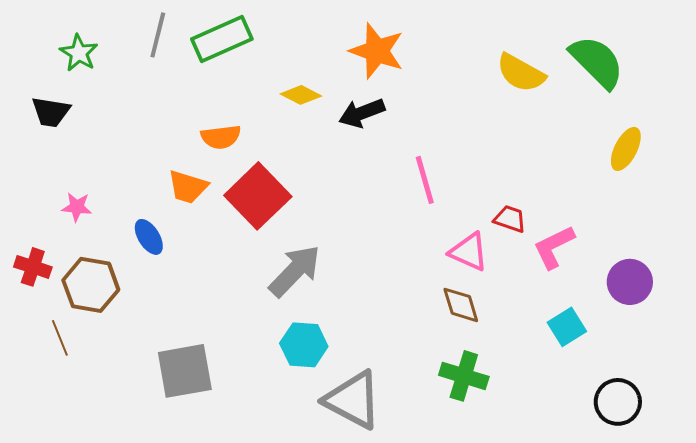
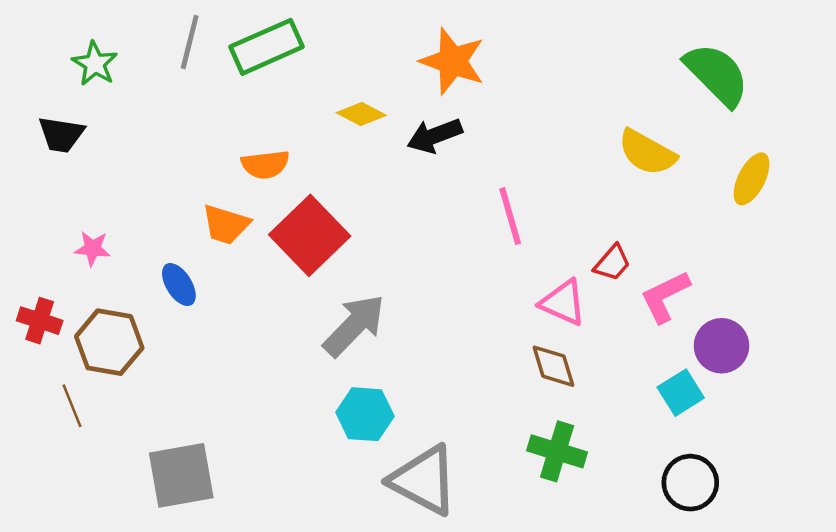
yellow semicircle: (521, 73) -> (647, 152), moved
red trapezoid: (510, 219) -> (612, 263), turned 112
purple circle: (630, 282) -> (721, 346), moved
gray square: (185, 371) -> (181, 475), moved
black circle: (618, 402) -> (690, 483), moved

